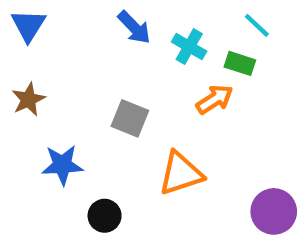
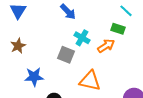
cyan cross: (189, 47) -> (82, 38), moved
orange triangle: (181, 173) -> (90, 81), turned 30

